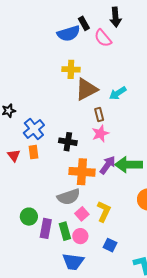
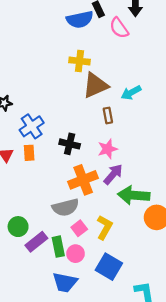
pink star: (100, 133) -> (108, 149), moved
green arrow: (129, 165) -> (134, 195), moved
orange cross: (82, 172) -> (83, 180), turned -30
purple rectangle: (46, 228) -> (36, 242), turned 36
blue square: (110, 245) -> (109, 267), size x1.6

